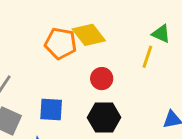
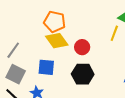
yellow diamond: (89, 35) -> (57, 41), moved

